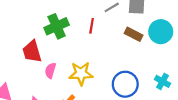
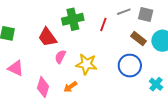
red trapezoid: (32, 52) -> (47, 37), turned -30
blue circle: (125, 84) -> (130, 66), moved

